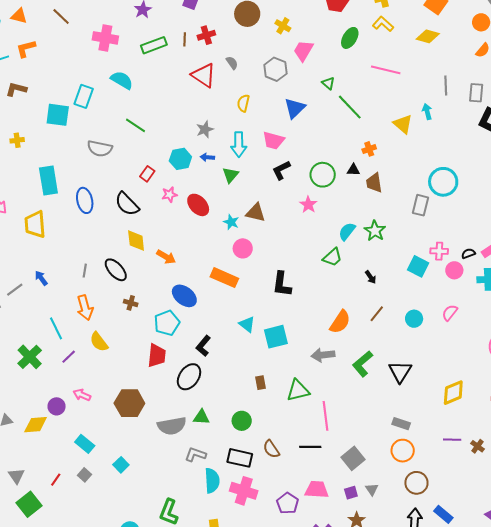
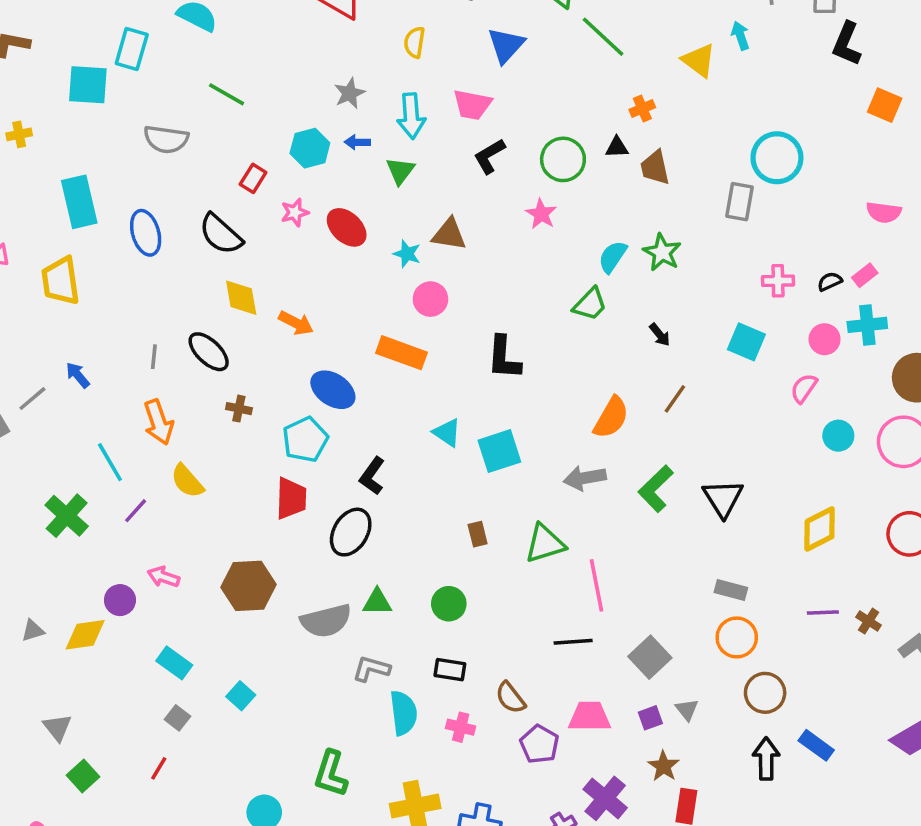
cyan square: (418, 266) -> (746, 342), moved
pink circle: (454, 270) -> (825, 339), moved
cyan circle: (414, 319) -> (838, 436), moved
brown semicircle: (271, 449) -> (510, 698), moved
black rectangle: (240, 458) -> (450, 670), size x0.7
red line: (56, 480) -> (159, 768), moved
pink cross: (244, 491) -> (461, 727), size x0.6
green square: (29, 504) -> (83, 776), size x0.7

